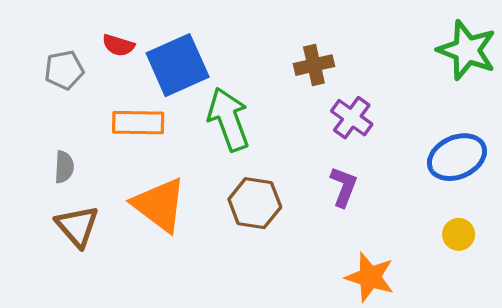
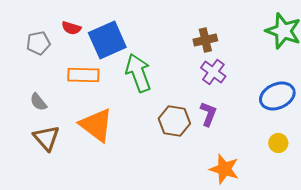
brown cross: (314, 65) -> (205, 40), moved
gray semicircle: (64, 167) -> (38, 102), turned 138
brown hexagon: (255, 203) -> (174, 121), moved

